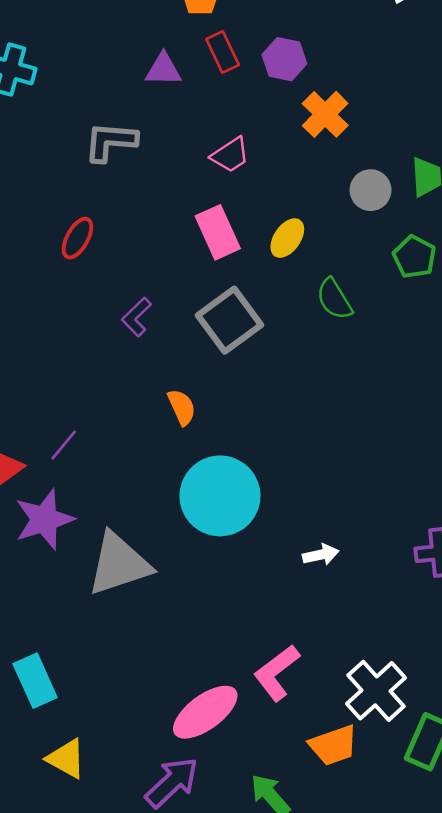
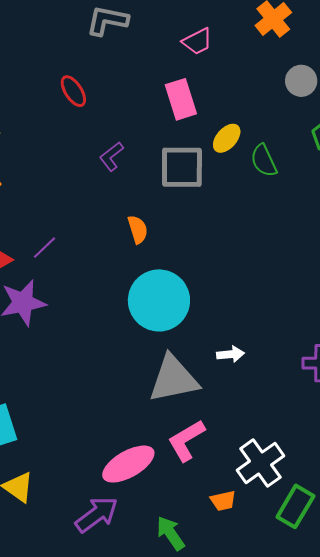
red ellipse: (77, 238) -> (73, 91), turned -68
yellow ellipse: (287, 238) -> (227, 138), moved
gray square: (229, 320) -> (182, 167), turned 30
gray triangle: (119, 564) -> (174, 379), moved
orange trapezoid: (333, 745) -> (223, 501), size x0.7

